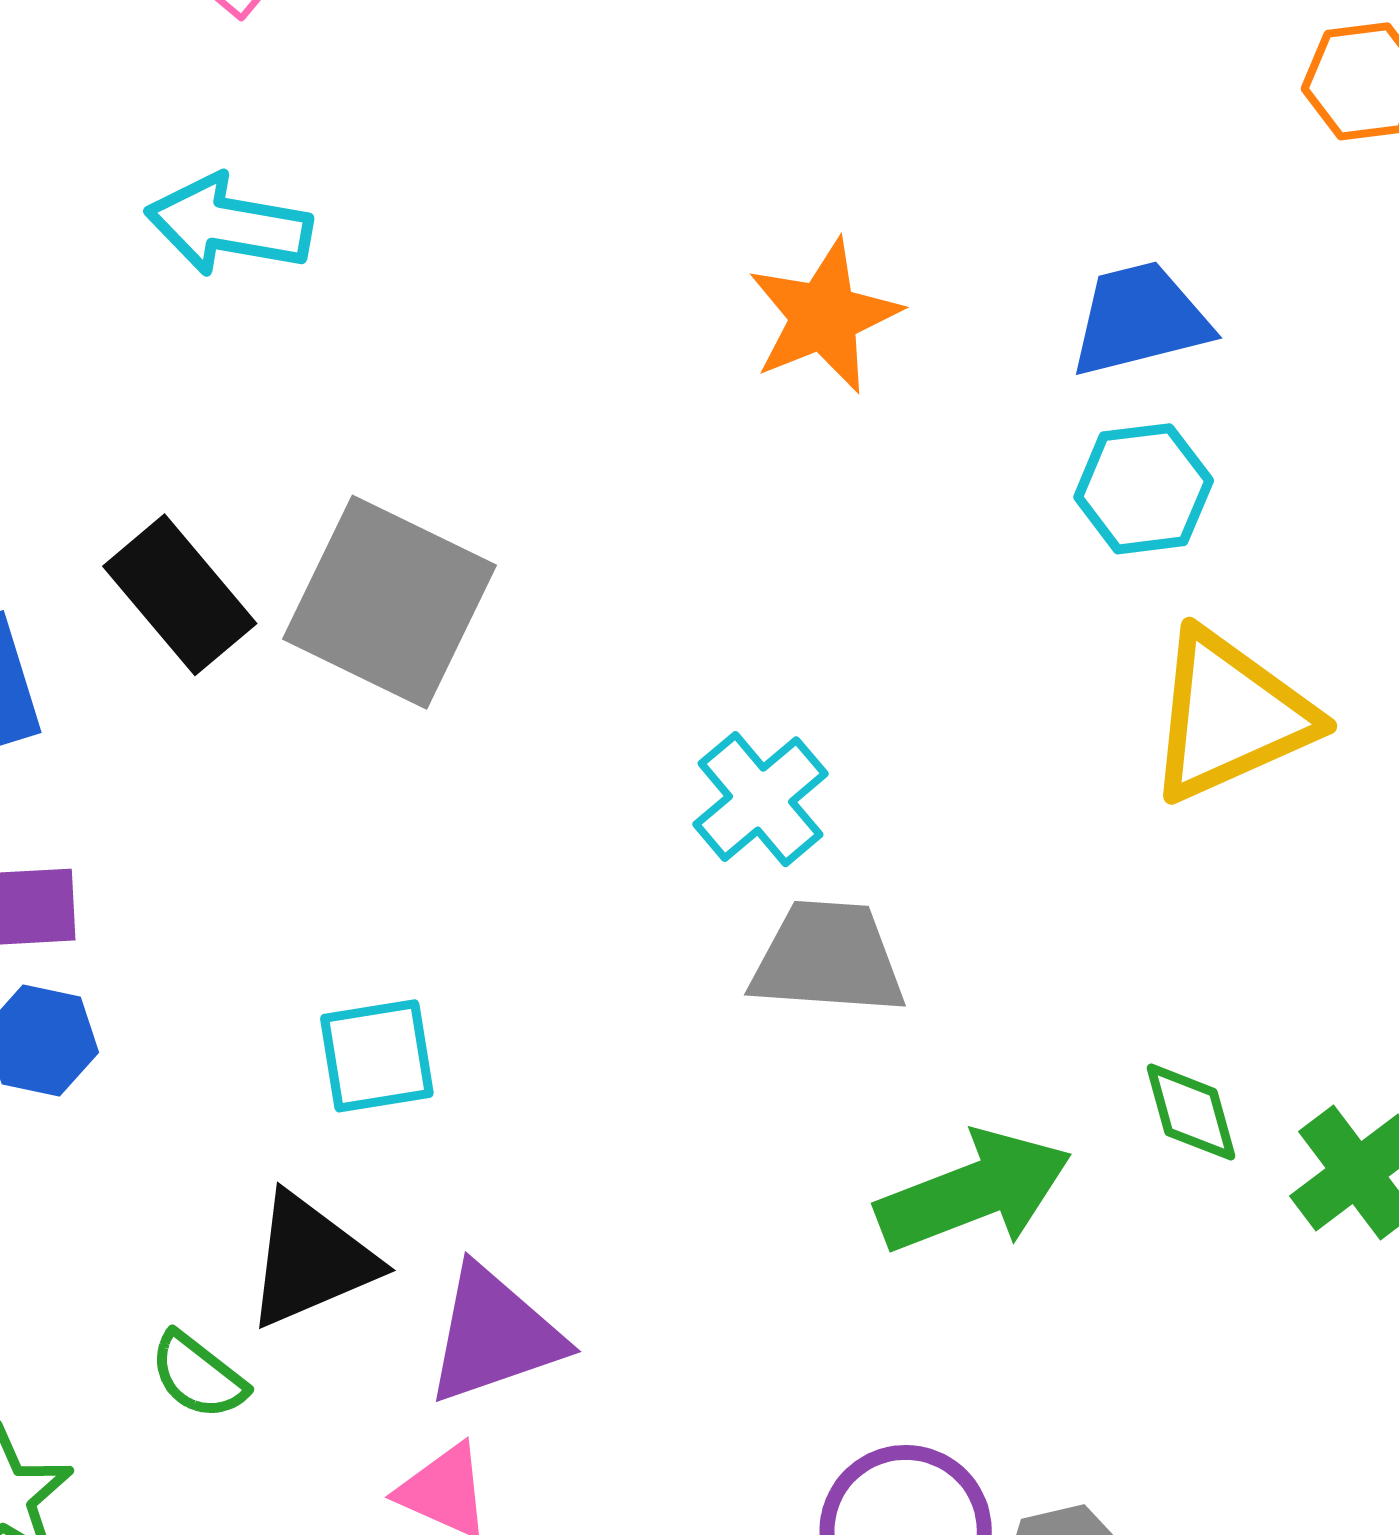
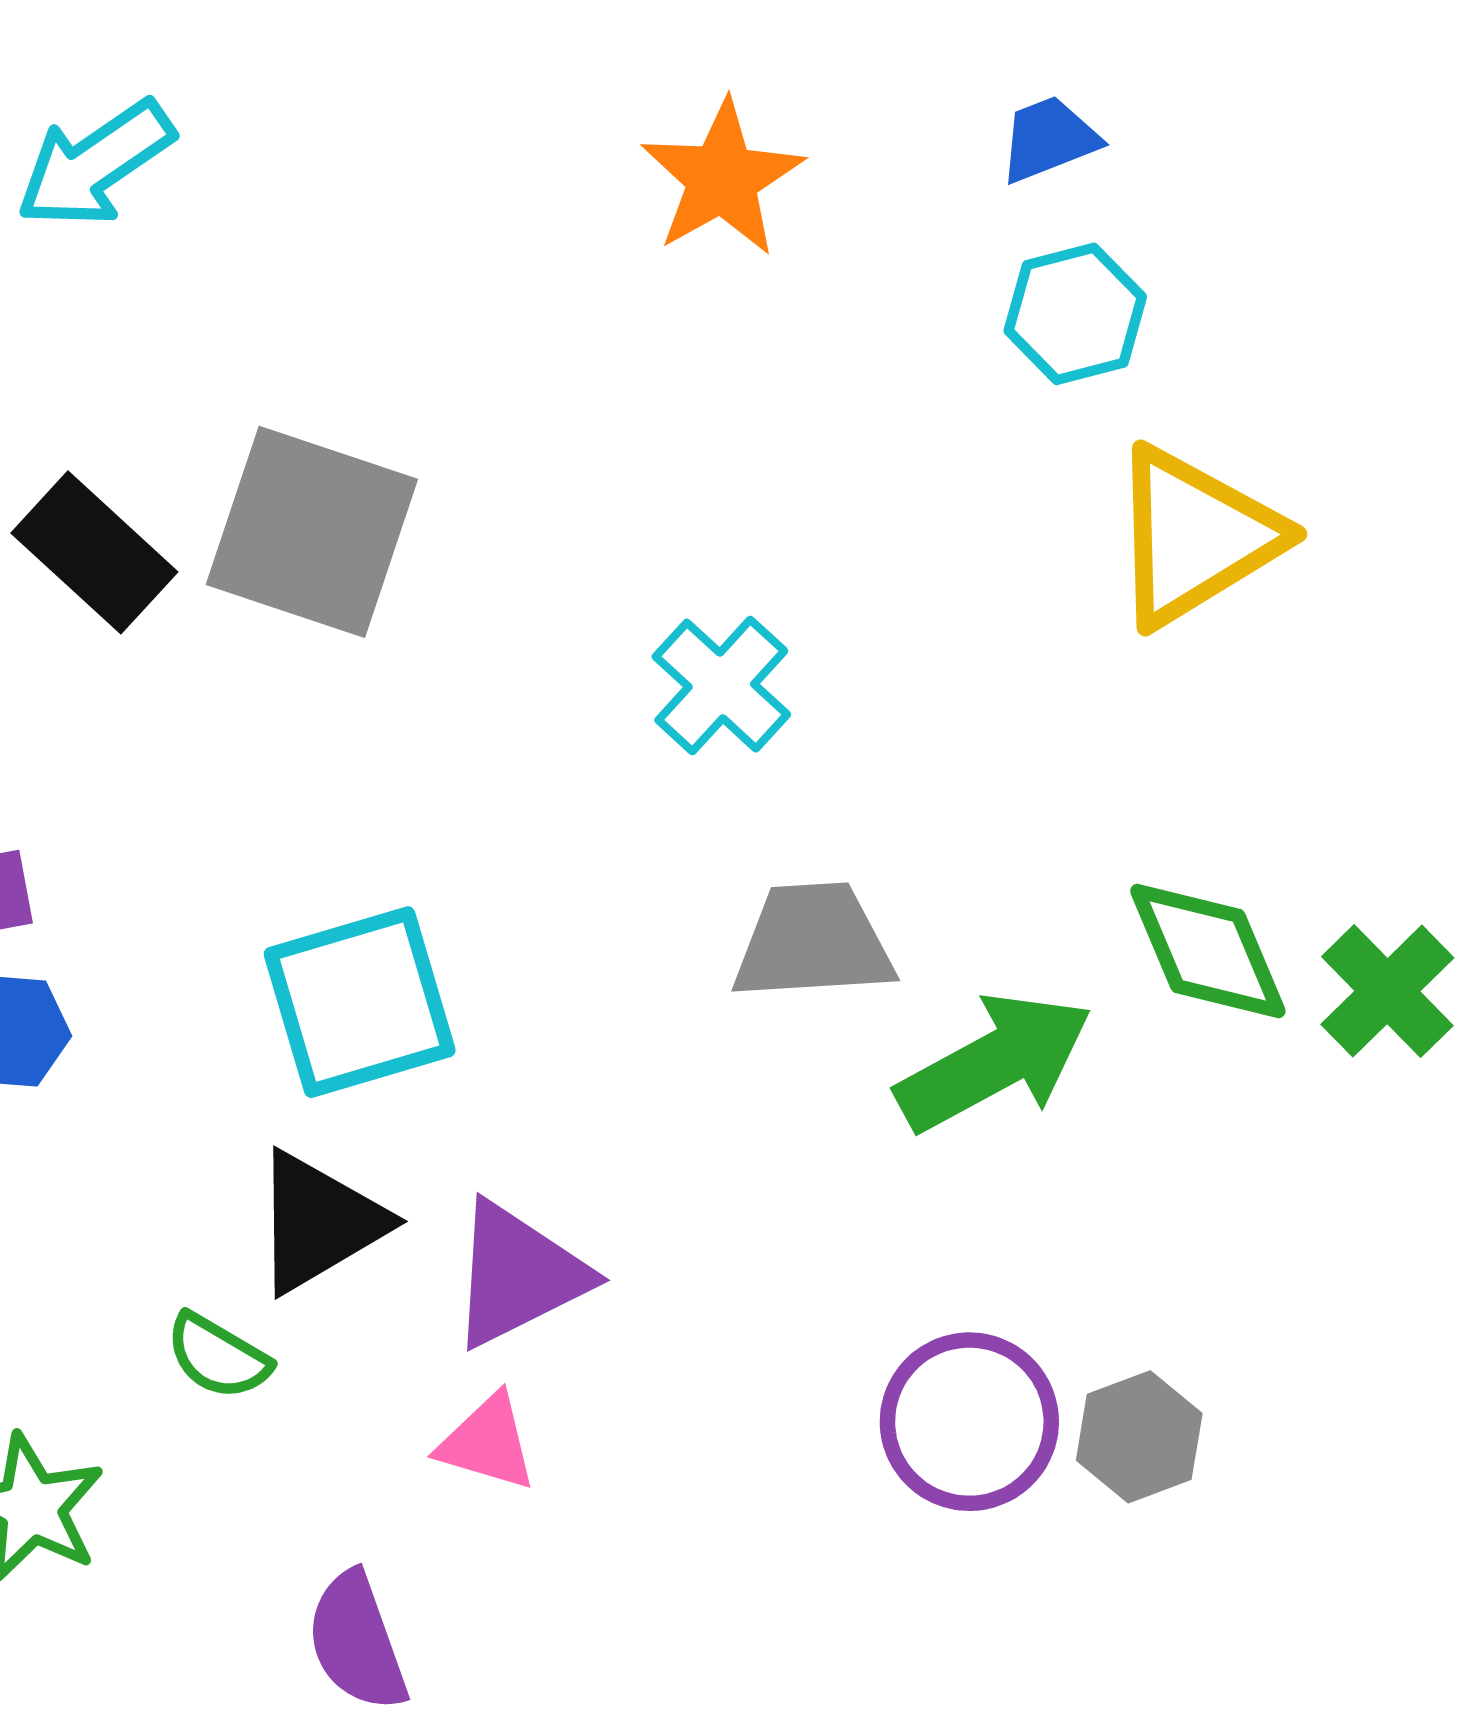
cyan arrow: (229, 225) -> (95, 164), turned -37
blue trapezoid: (1140, 319) -> (1049, 139), size x0.7
gray trapezoid: (828, 958) -> (813, 942), moved
cyan square: (377, 1056) -> (360, 1002), size x1.5
green diamond: (1191, 1112) -> (1208, 951), size x1.5

